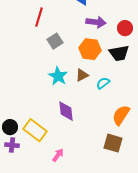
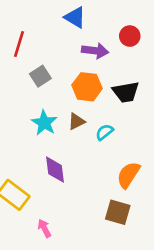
red circle: (125, 28) -> (130, 36), moved
pink arrow: (58, 155) -> (44, 228), turned -64

